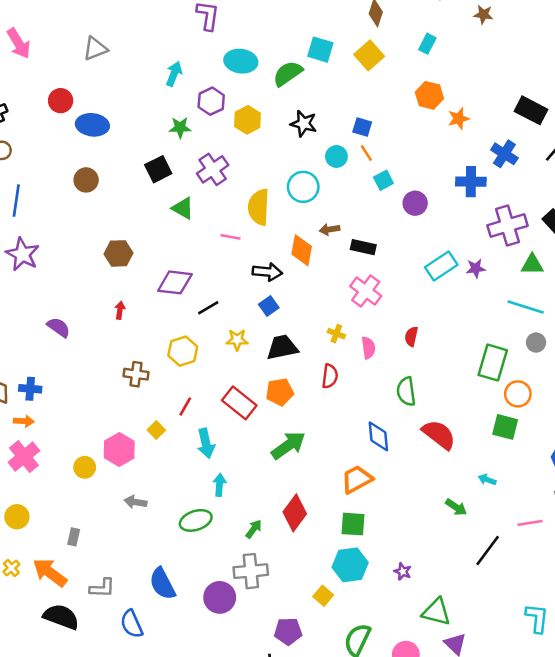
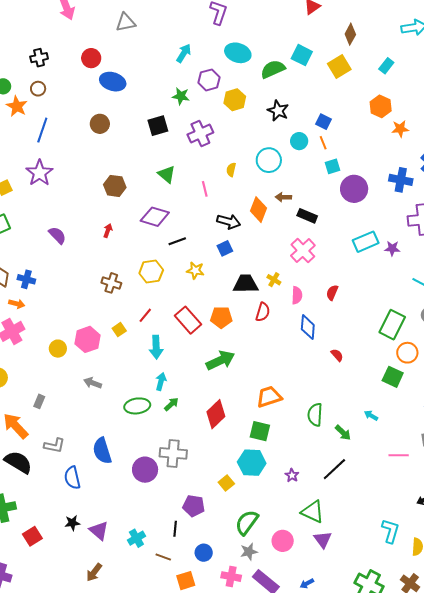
purple circle: (415, 203) -> (354, 189), size x1.4
yellow semicircle: (259, 207) -> (231, 170), size x0.5
green triangle: (183, 208) -> (167, 174), moved
pink line: (230, 237) -> (205, 189), turned 56
black trapezoid: (282, 347) -> (246, 284), moved
green semicircle: (406, 391) -> (315, 415), moved
red semicircle: (439, 435) -> (337, 355), moved, size x0.5
blue diamond: (378, 436) -> (308, 327), moved
green arrow: (254, 529) -> (171, 404), moved
black line: (488, 550) -> (334, 469), moved

